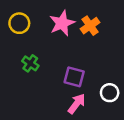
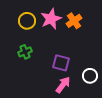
yellow circle: (19, 23) -> (27, 21), moved
green cross: (30, 63) -> (25, 52), turned 32

